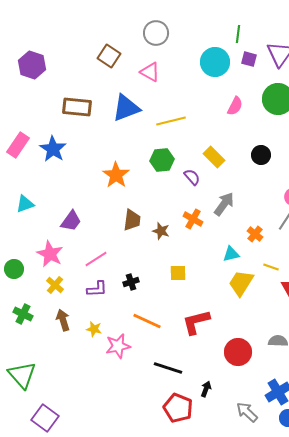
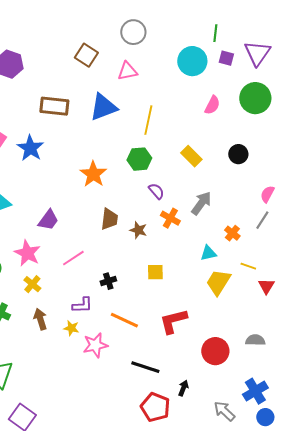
pink triangle: (150, 72) -> (127, 71), turned -40
yellow line: (171, 121) -> (148, 120), turned -64
purple semicircle: (192, 177) -> (156, 191), moved
purple L-shape: (97, 289) -> (82, 305), moved

